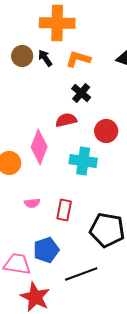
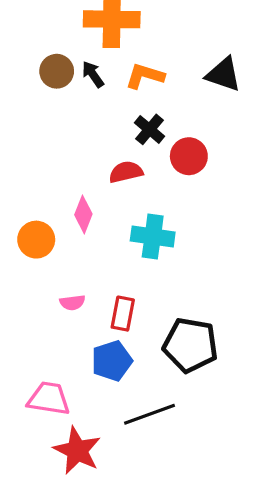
red circle: (106, 131) -> (189, 156), moved
pink diamond: (39, 147) -> (83, 214), size x0.7
blue pentagon: (46, 250) -> (112, 361), moved

